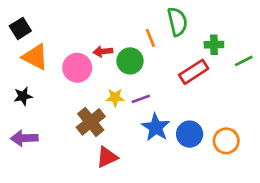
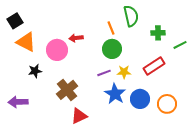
green circle: (130, 61) -> (112, 49), moved
red rectangle: (194, 72) -> (154, 66), moved
black star: (23, 96) -> (35, 71), moved
yellow star: (115, 98) -> (124, 72), moved

